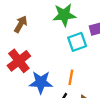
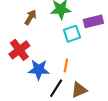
brown arrow: (21, 24) -> (30, 17), moved

